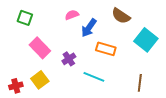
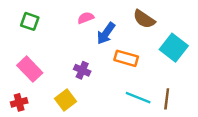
pink rectangle: (40, 48) -> (30, 69), moved
purple cross: (69, 59) -> (82, 70), turned -32
cyan line: (94, 77) -> (138, 98), moved
yellow square: (40, 80) -> (65, 100), moved

